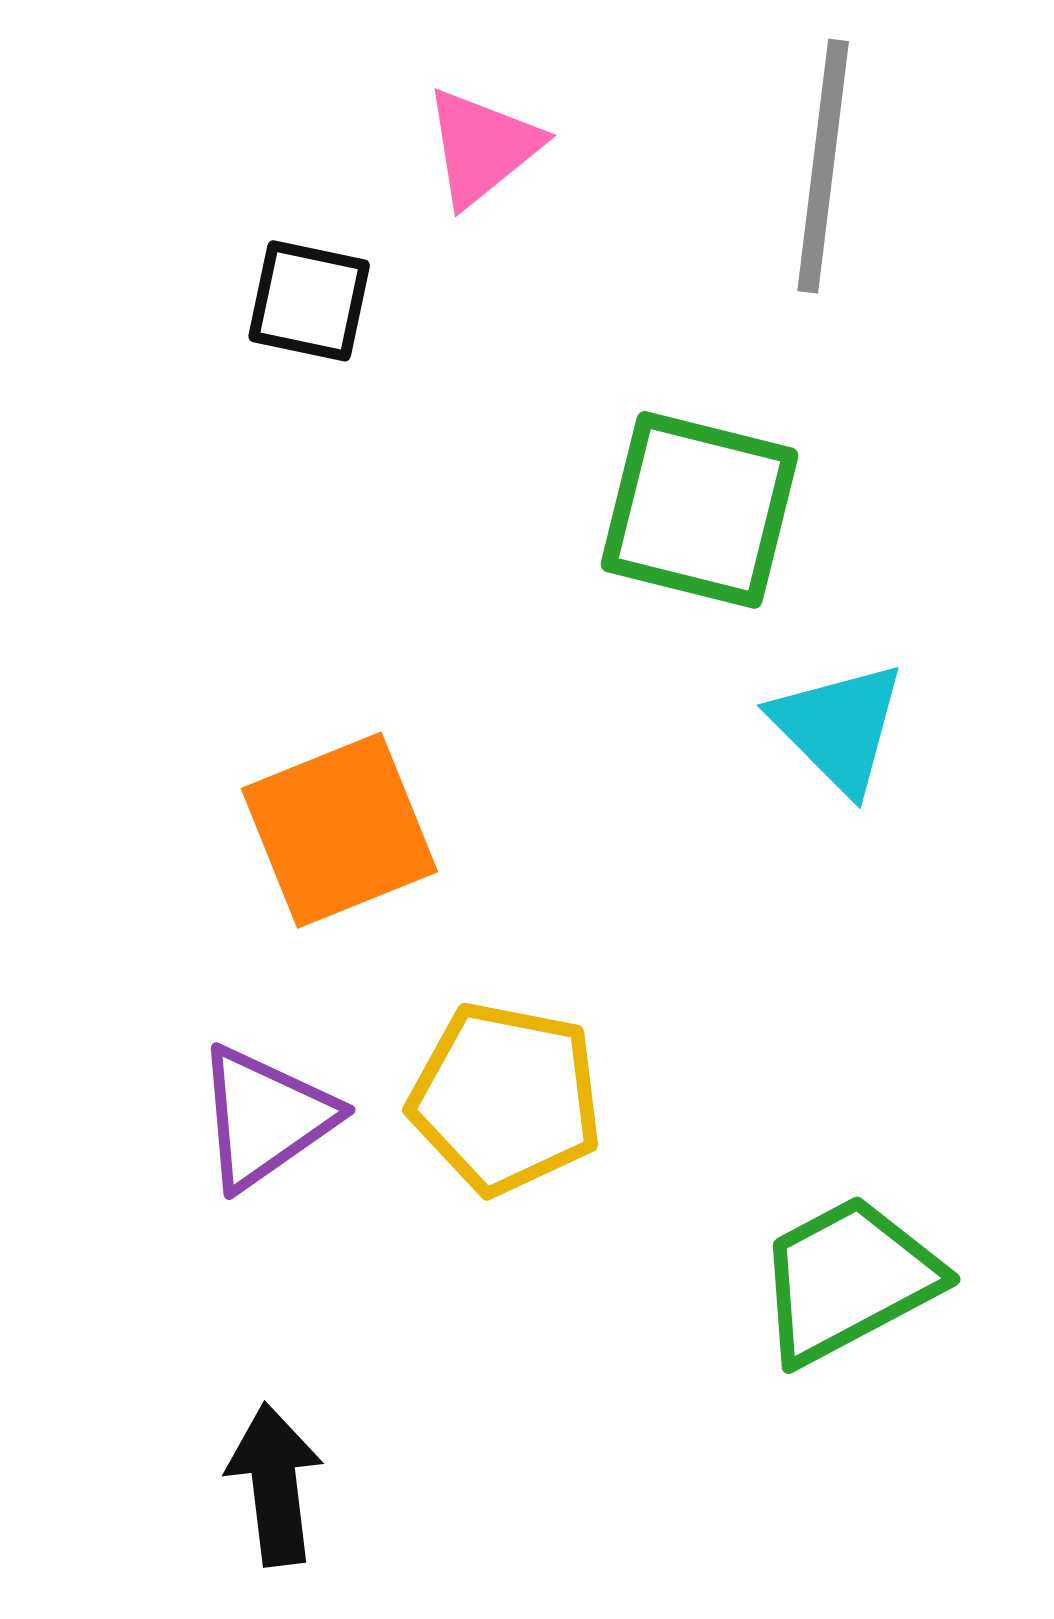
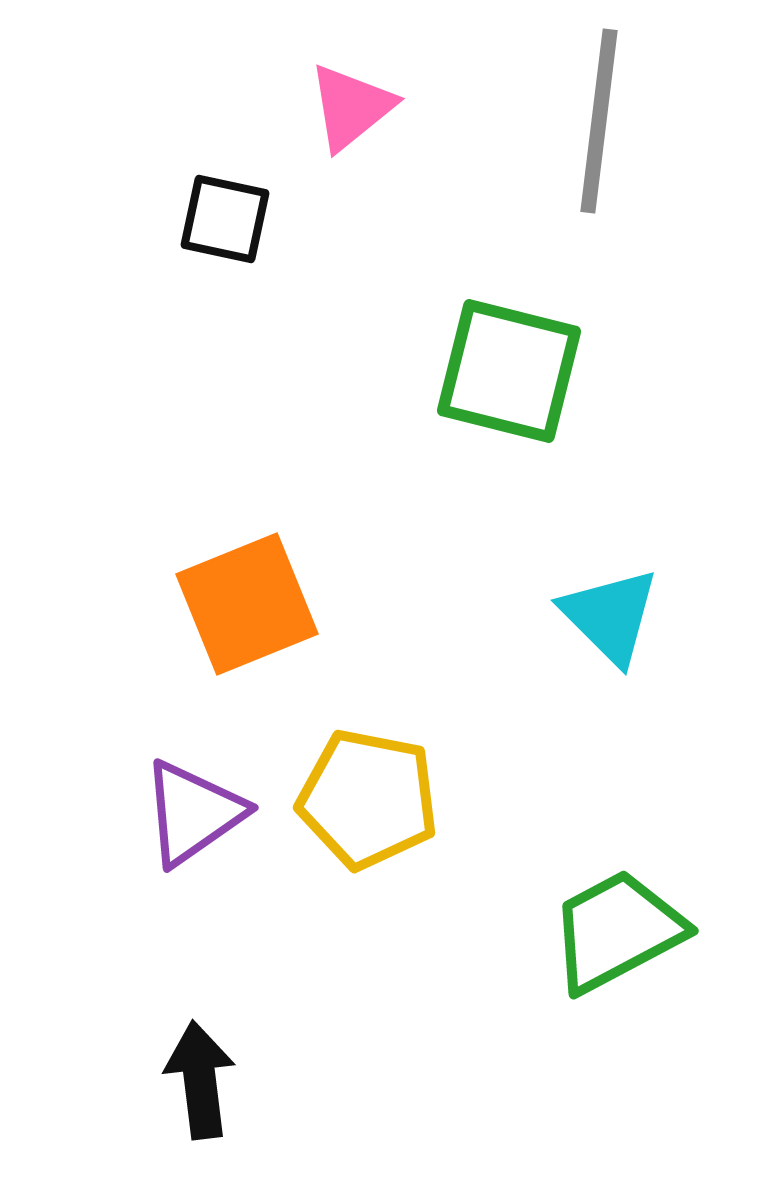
cyan triangle: (838, 727) -> (610, 616), moved

